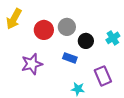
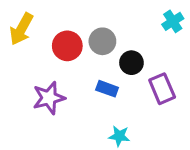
cyan cross: (113, 38) -> (173, 21), moved
purple rectangle: (103, 76) -> (162, 89), moved

